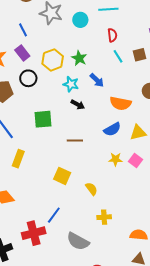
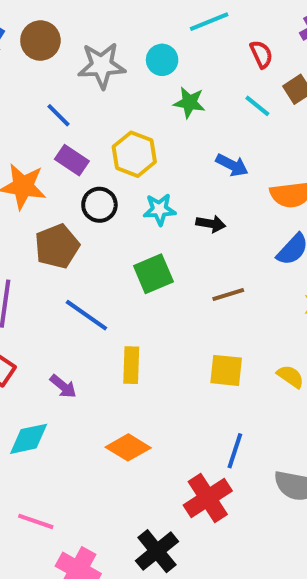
red semicircle: (112, 35) -> (261, 54), moved
green star: (79, 58) -> (189, 102), moved
cyan star: (71, 84) -> (159, 209), moved

